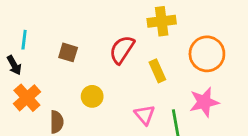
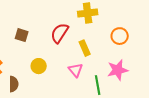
orange circle: (207, 54) -> (120, 36), size x0.7
pink triangle: (145, 115) -> (76, 70), moved

